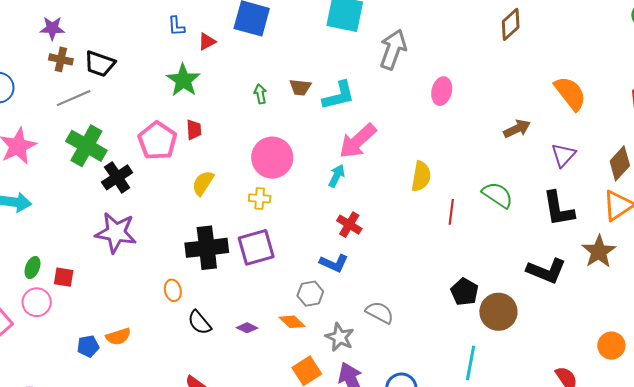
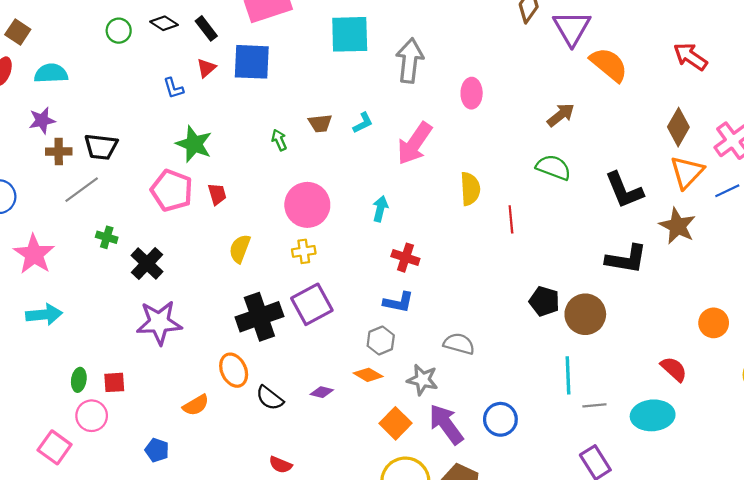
red triangle: (207, 42) -> (206, 68), moved
cyan L-shape: (339, 96) -> (363, 123), size x0.6
pink pentagon: (157, 141) -> (172, 190), moved
pink arrow: (358, 141) -> (415, 143), moved
green cross: (86, 146) -> (107, 237), size x0.5
purple triangle: (563, 155) -> (572, 28), moved, size x1.4
green semicircle: (497, 195) -> (553, 167), moved
orange ellipse: (173, 290) -> (234, 370), size x1.4
orange semicircle: (118, 337) -> (196, 405), moved
blue pentagon: (88, 346) -> (157, 450), turned -30

